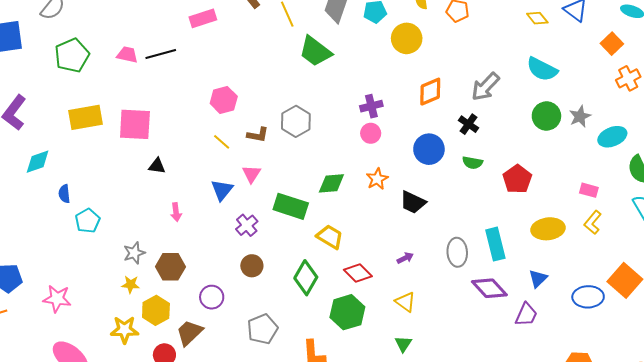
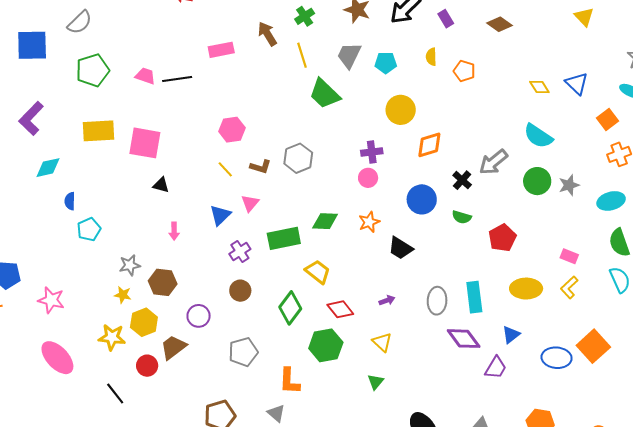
yellow circle: (407, 38) -> (401, 110), moved
gray arrow: (485, 87) -> (493, 162), moved
cyan ellipse: (612, 137) -> (611, 201), moved
green rectangle: (291, 206) -> (284, 238), turned -36

